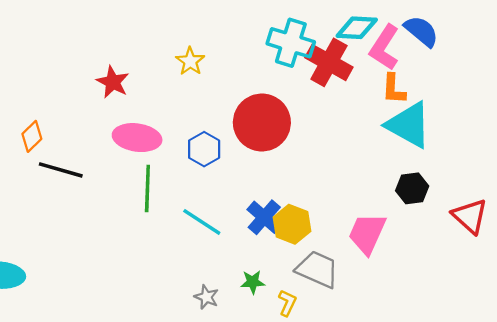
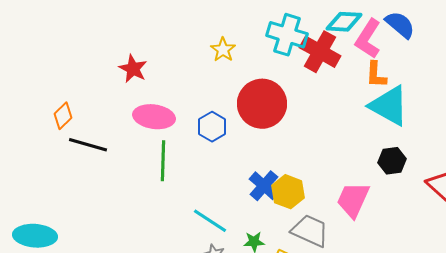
yellow star: (190, 61) -> (223, 50), moved
cyan line: (202, 222) -> (210, 221), moved

